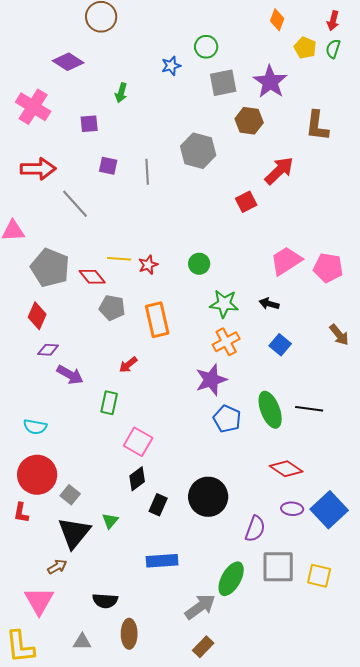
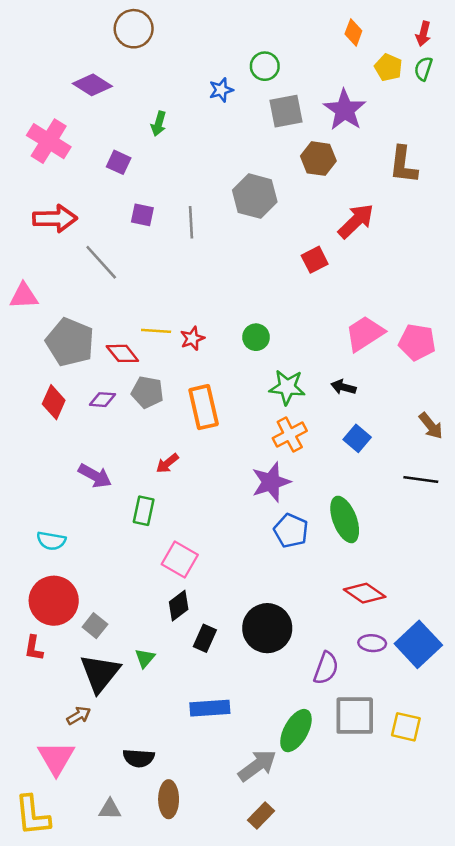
purple square: (89, 124) -> (119, 162), turned 30
purple diamond: (48, 350) -> (102, 400), moved
black line: (309, 409) -> (421, 480), moved

